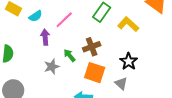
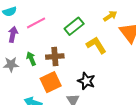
black star: (129, 61) -> (86, 81), turned -30
orange square: (95, 73) -> (51, 82), turned 30

